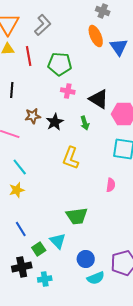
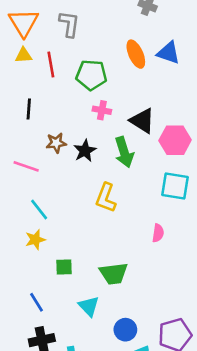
gray L-shape: (43, 25) -> (69, 24), turned -40
orange ellipse: (96, 36) -> (136, 54), moved
blue triangle: (119, 47) -> (168, 53), turned -36
green arrow: (85, 123) -> (124, 152), size x1.6
blue line: (21, 229) -> (37, 302), moved
green square: (39, 249) -> (64, 267), moved, turned 32

